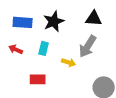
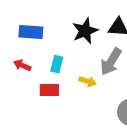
black star: (54, 21) -> (85, 31), moved
red rectangle: (38, 79) -> (49, 90), moved

